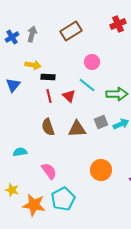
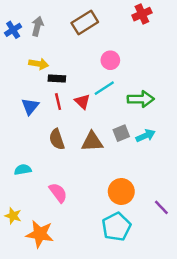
blue triangle: (13, 85) -> (30, 106), moved
cyan line: (87, 85) -> (104, 88), turned -72
cyan pentagon: (63, 199) -> (116, 227), moved

